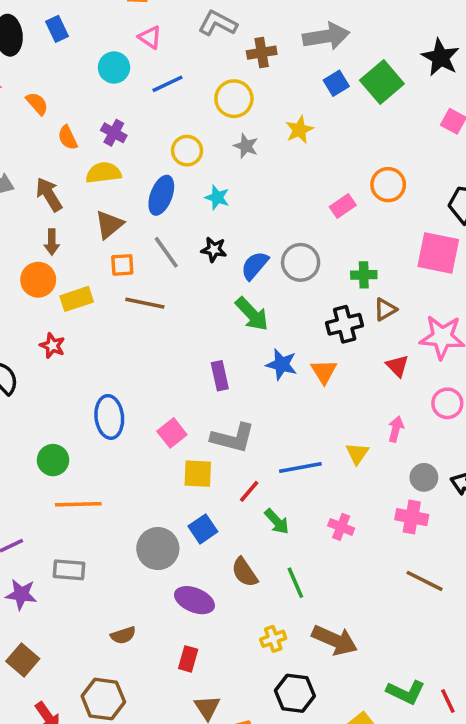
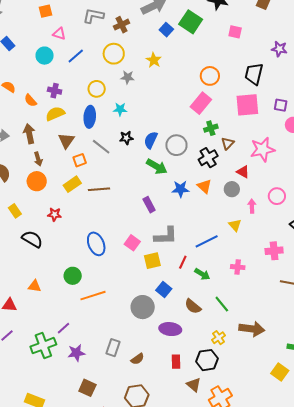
brown arrow: (49, 194) -> (29, 134), turned 36
pink rectangle: (343, 206) -> (201, 103), moved, size x1.5
gray circle: (301, 262) -> (176, 145), moved
yellow rectangle: (77, 299) -> (72, 184), moved
brown line: (145, 303) -> (99, 189), moved
pink circle: (447, 403) -> (277, 196), moved
gray circle: (424, 477) -> (232, 189), moved
gray rectangle: (69, 570) -> (113, 348), moved, turned -60
black hexagon: (295, 693) -> (207, 360), moved

